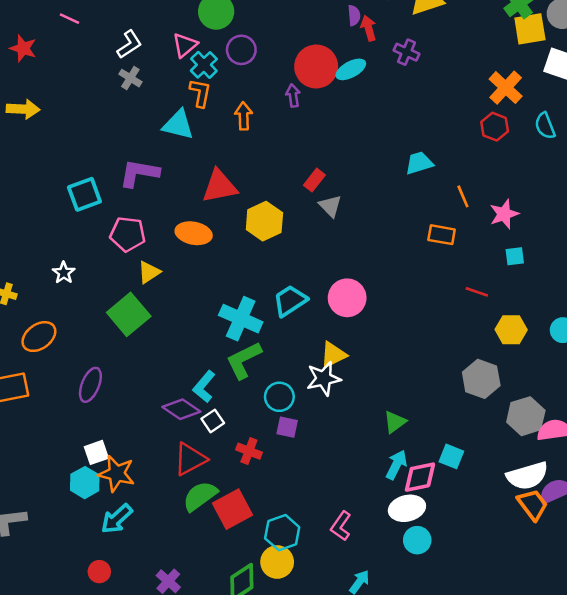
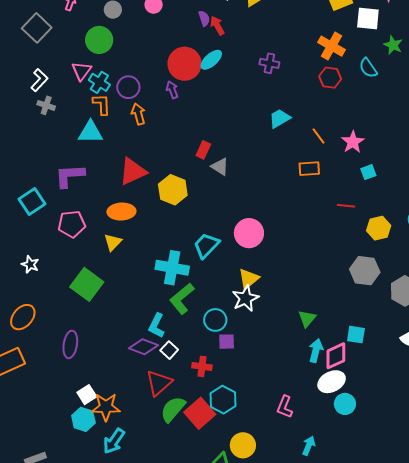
purple circle: (241, 50) -> (128, 87), moved
purple cross: (407, 52) -> (269, 63), moved
yellow triangle: (149, 272) -> (113, 242), moved
cyan hexagon: (282, 533) -> (223, 400), moved

